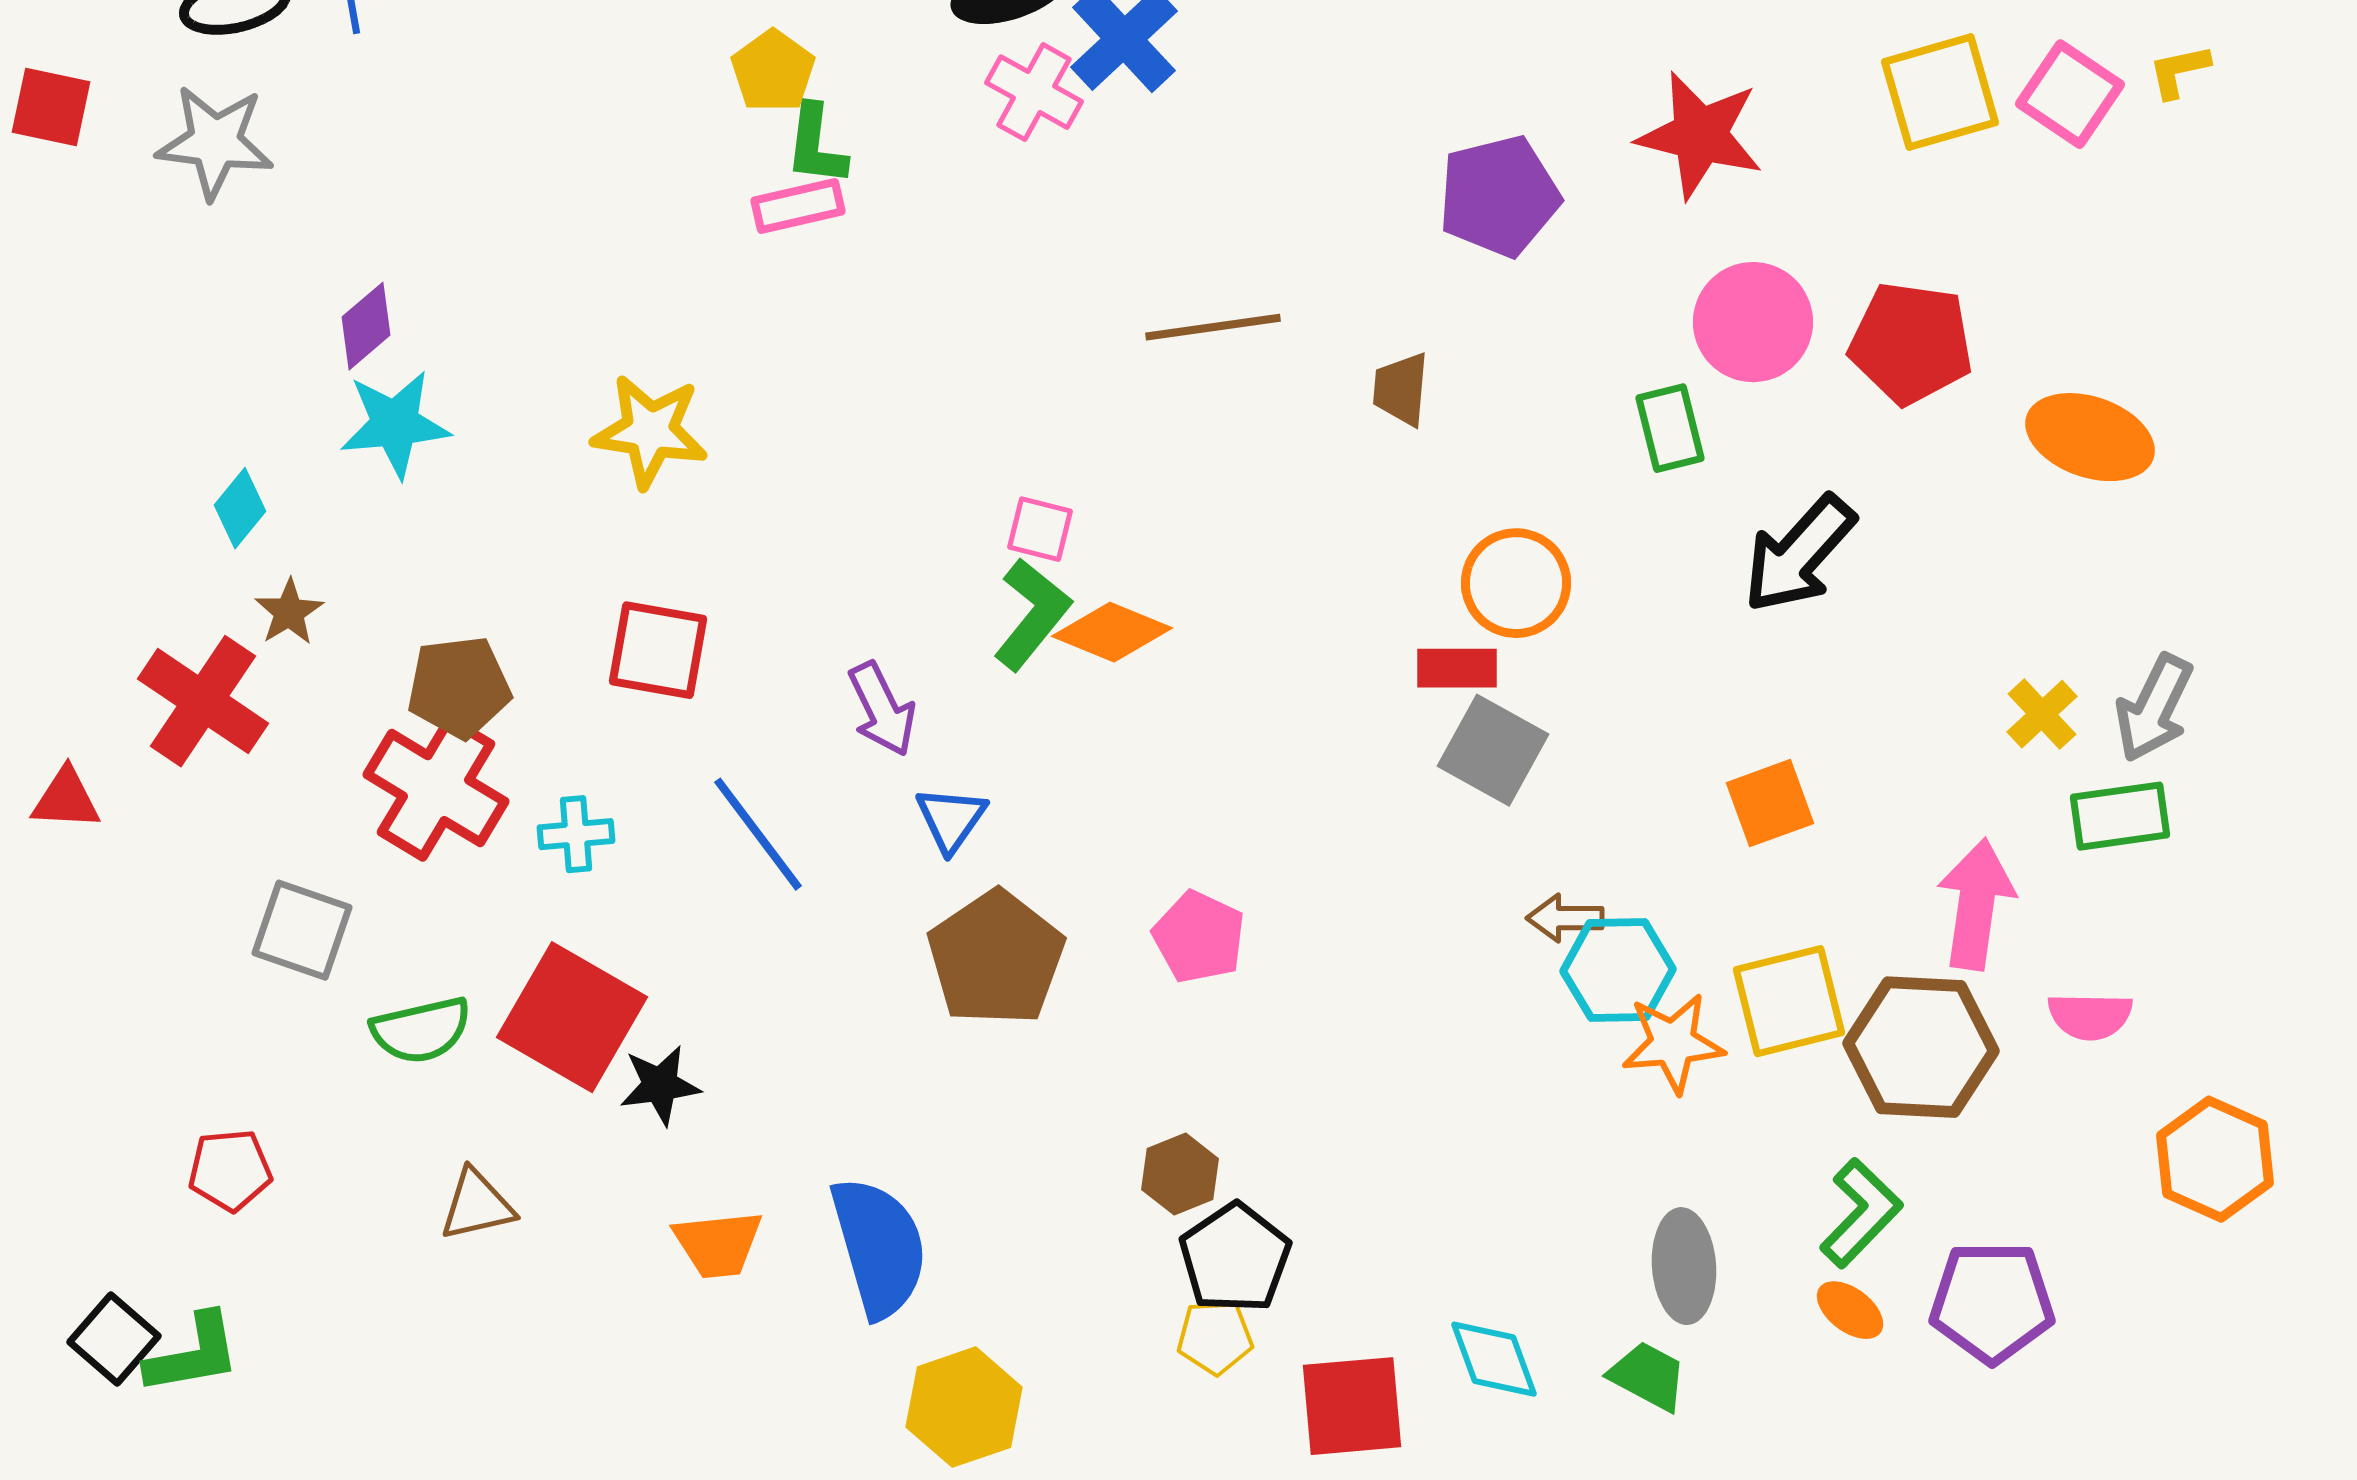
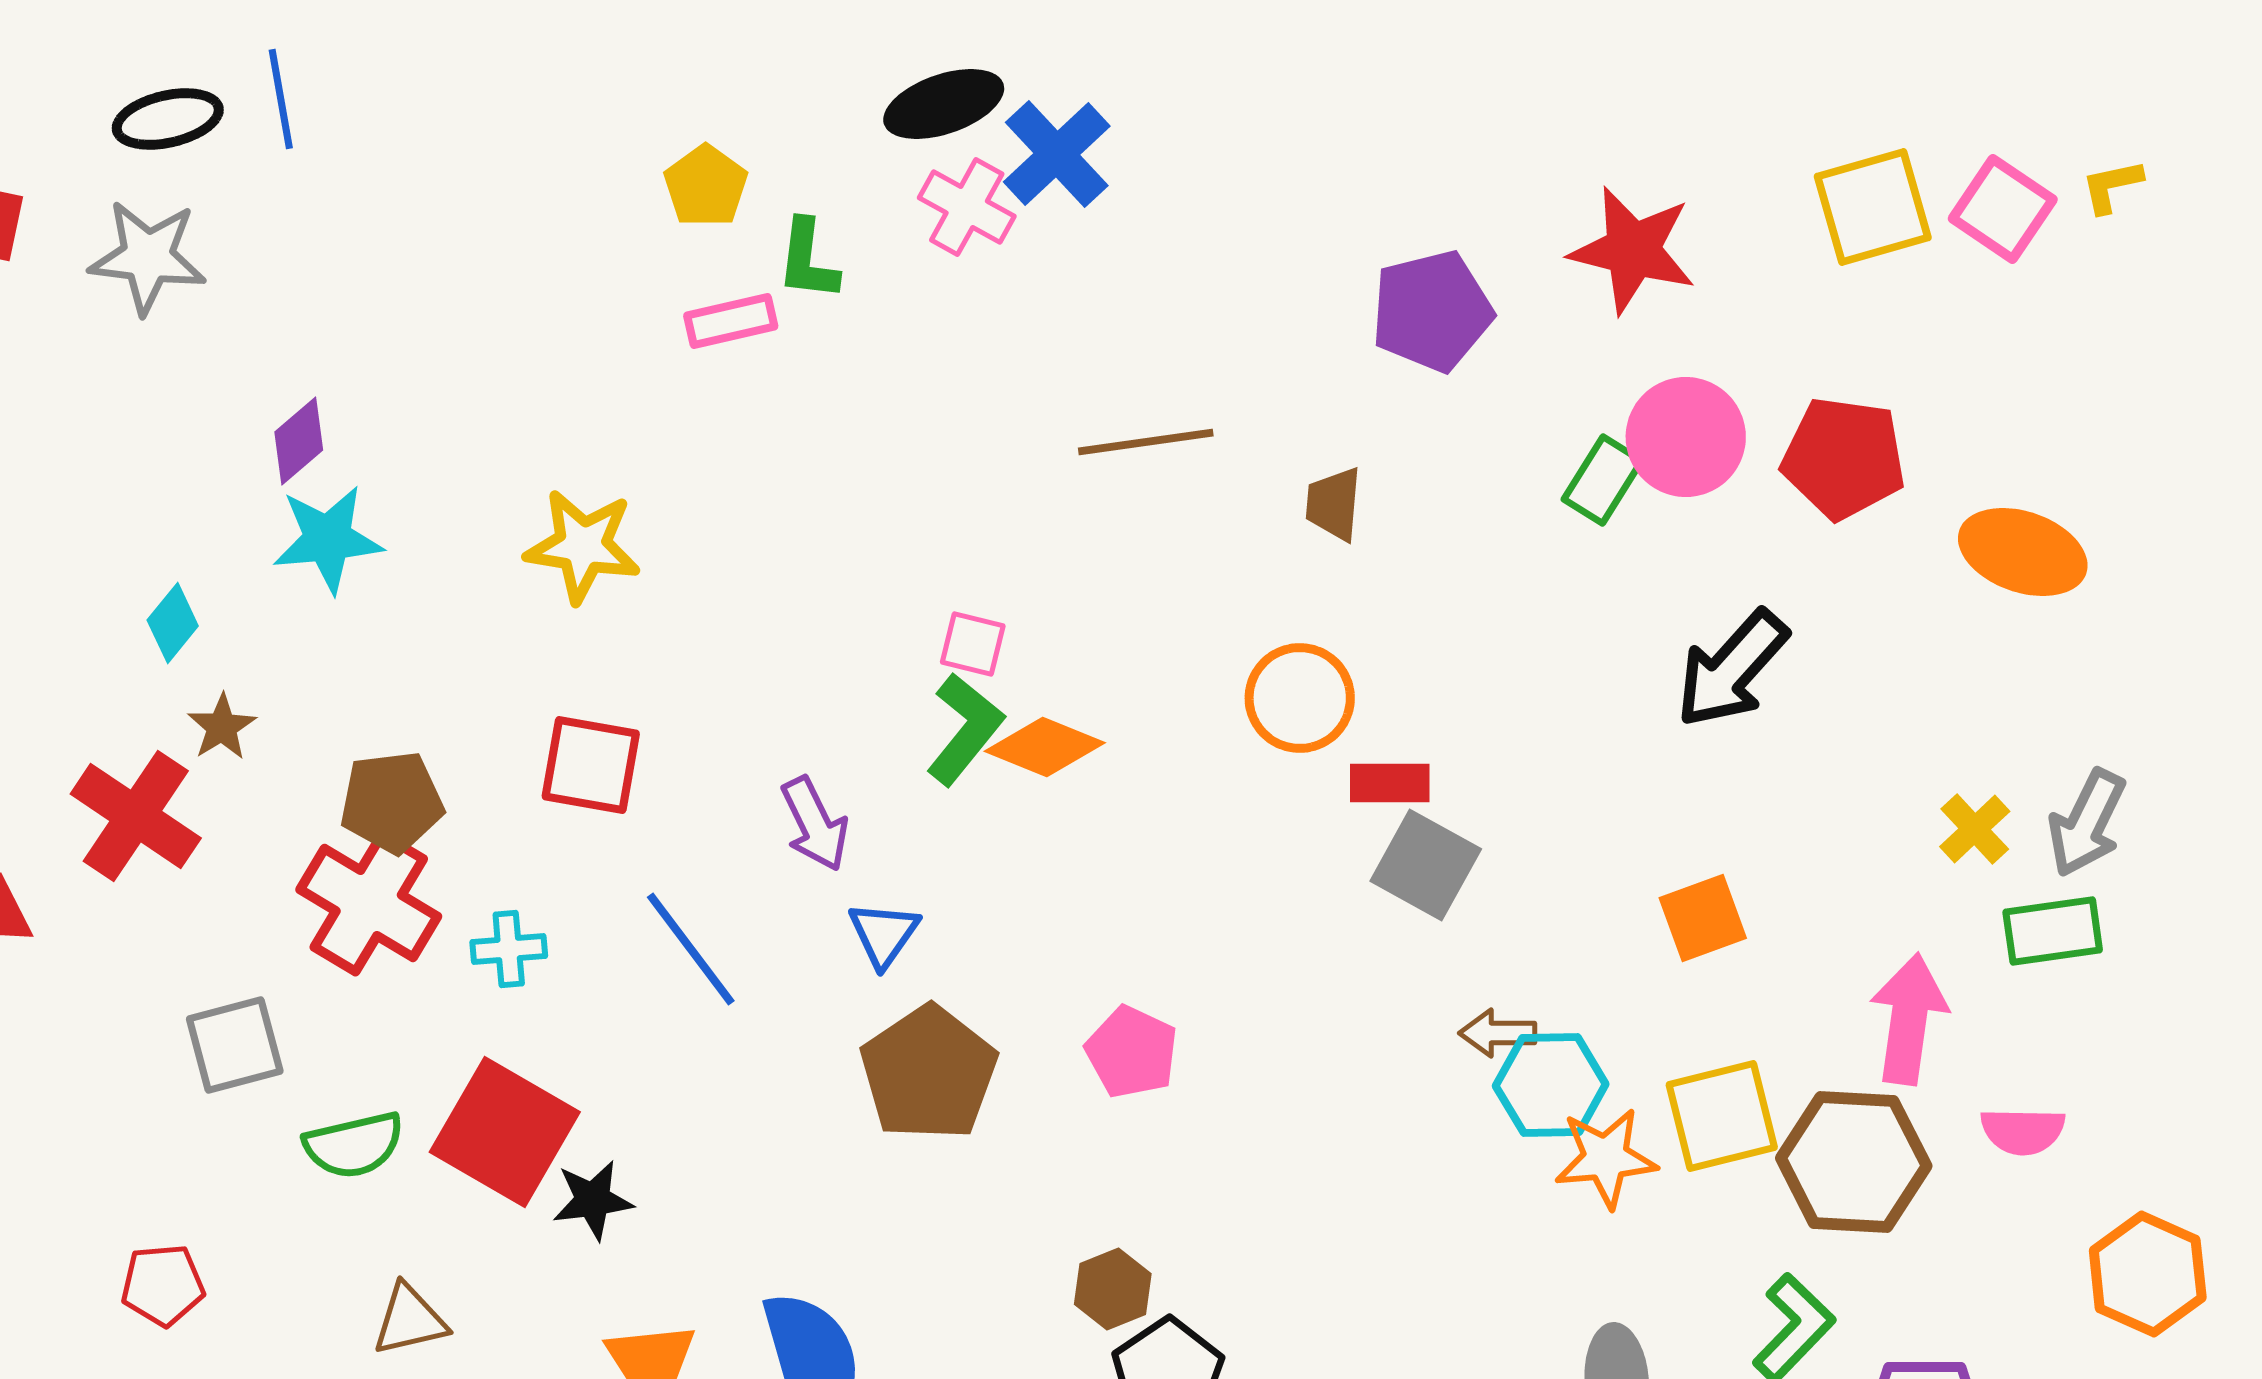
green L-shape: (816, 145) -> (808, 260), moved
green rectangle: (1670, 428) -> (1603, 480), moved, turned 46
orange circle: (1516, 583) -> (1300, 698), moved
gray square: (302, 930) -> (235, 1045), turned -34

